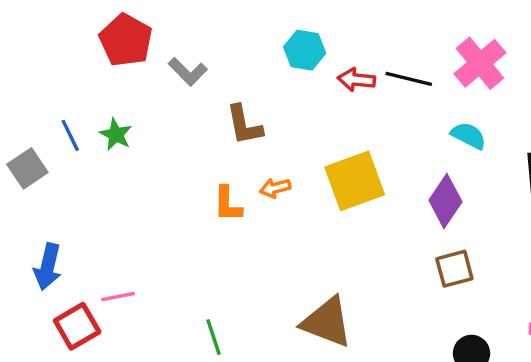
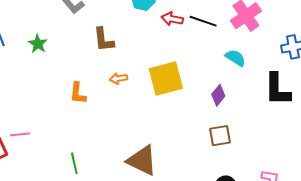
green star: (116, 135) -> (38, 44), moved
purple diamond: (445, 201) -> (218, 95), size x0.7
orange L-shape: (228, 204) -> (78, 93), moved

